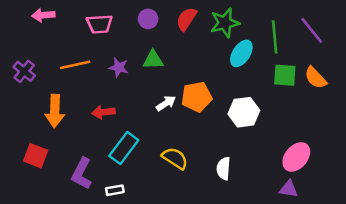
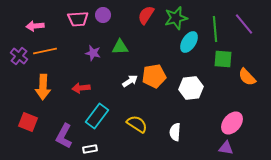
pink arrow: (43, 15) -> (35, 26), moved
purple circle: (148, 19) -> (103, 15), moved
orange line: (75, 65) -> (45, 51), moved
orange semicircle: (315, 78) -> (247, 77), moved

